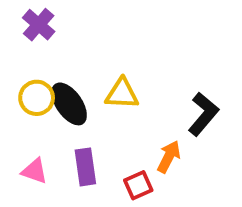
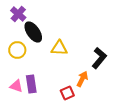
black ellipse: (69, 104) -> (33, 32), moved
purple rectangle: (85, 167) -> (31, 84), moved

